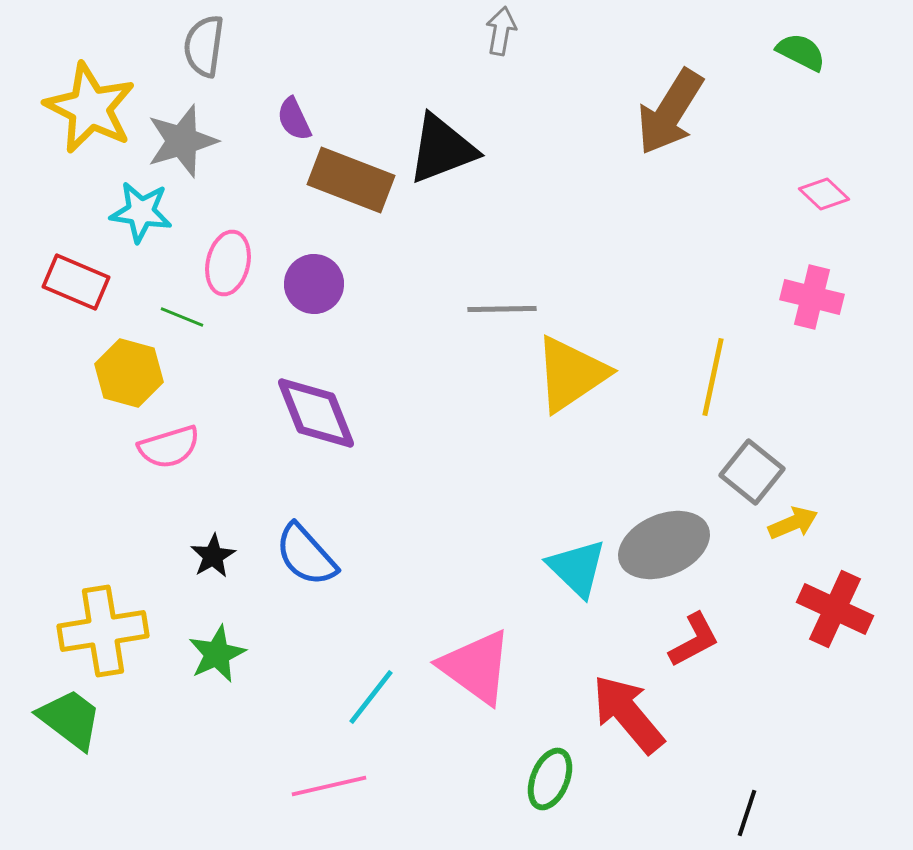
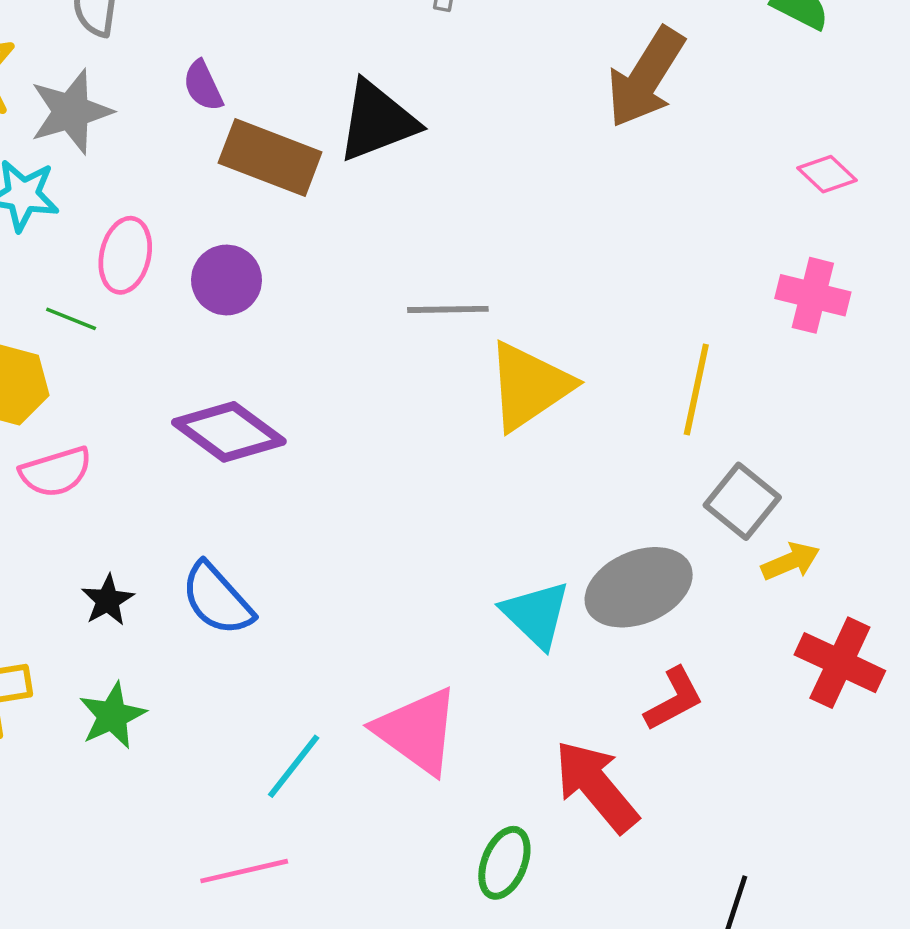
purple diamond: (316, 413) -> (229, 432), turned -32

